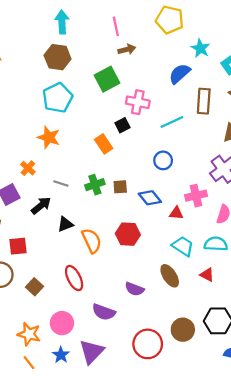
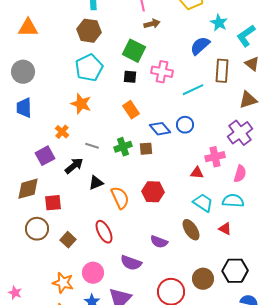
green square: (107, 79) -> (134, 51), turned -35
black square: (122, 125) -> (130, 77), moved, turned 32
blue diamond: (150, 198) -> (160, 129), moved

